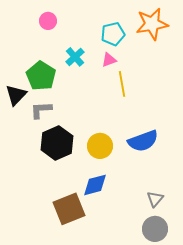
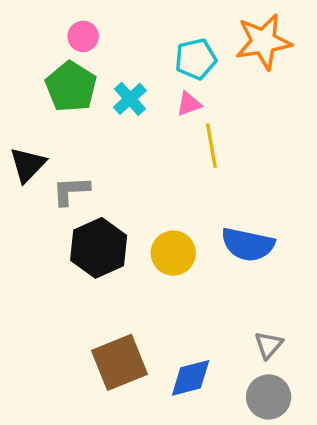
green pentagon: (41, 76) -> (71, 87), moved
blue semicircle: (143, 141) -> (248, 244), turned 32
blue diamond: (95, 185) -> (191, 378), moved

